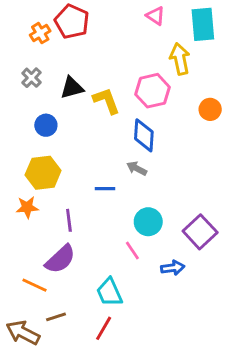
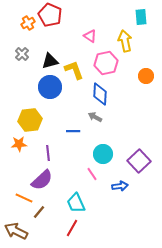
pink triangle: (155, 16) -> (90, 36), moved
cyan rectangle: (203, 24) -> (141, 17), size x0.7
blue circle: (46, 125) -> (50, 87), moved, size x1.5
brown line: (56, 317) -> (39, 212), moved, turned -32

